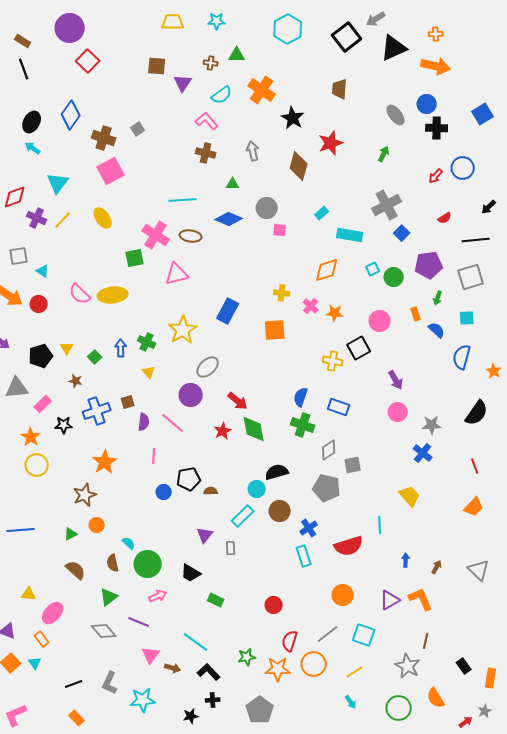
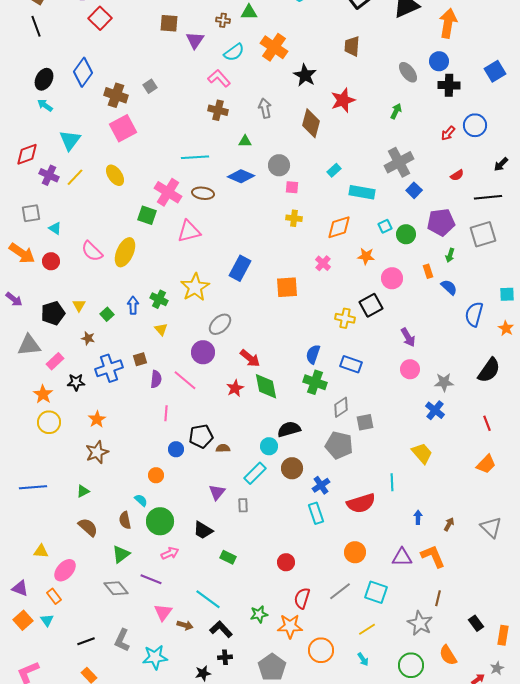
orange arrow: (436, 66) -> (448, 23), turned -92
green square: (135, 258) -> (147, 215), turned 30
yellow cross: (282, 293) -> (294, 218), moved
yellow ellipse: (113, 295) -> (125, 252), turned -60
orange star: (335, 313) -> (366, 256), moved
cyan square: (467, 318) -> (507, 294), moved
orange star: (105, 462) -> (97, 419), moved, size x0.7
orange circle: (97, 525) -> (156, 475), moved
purple triangle: (390, 600) -> (402, 557), turned 30
orange circle: (314, 664) -> (321, 650), moved

